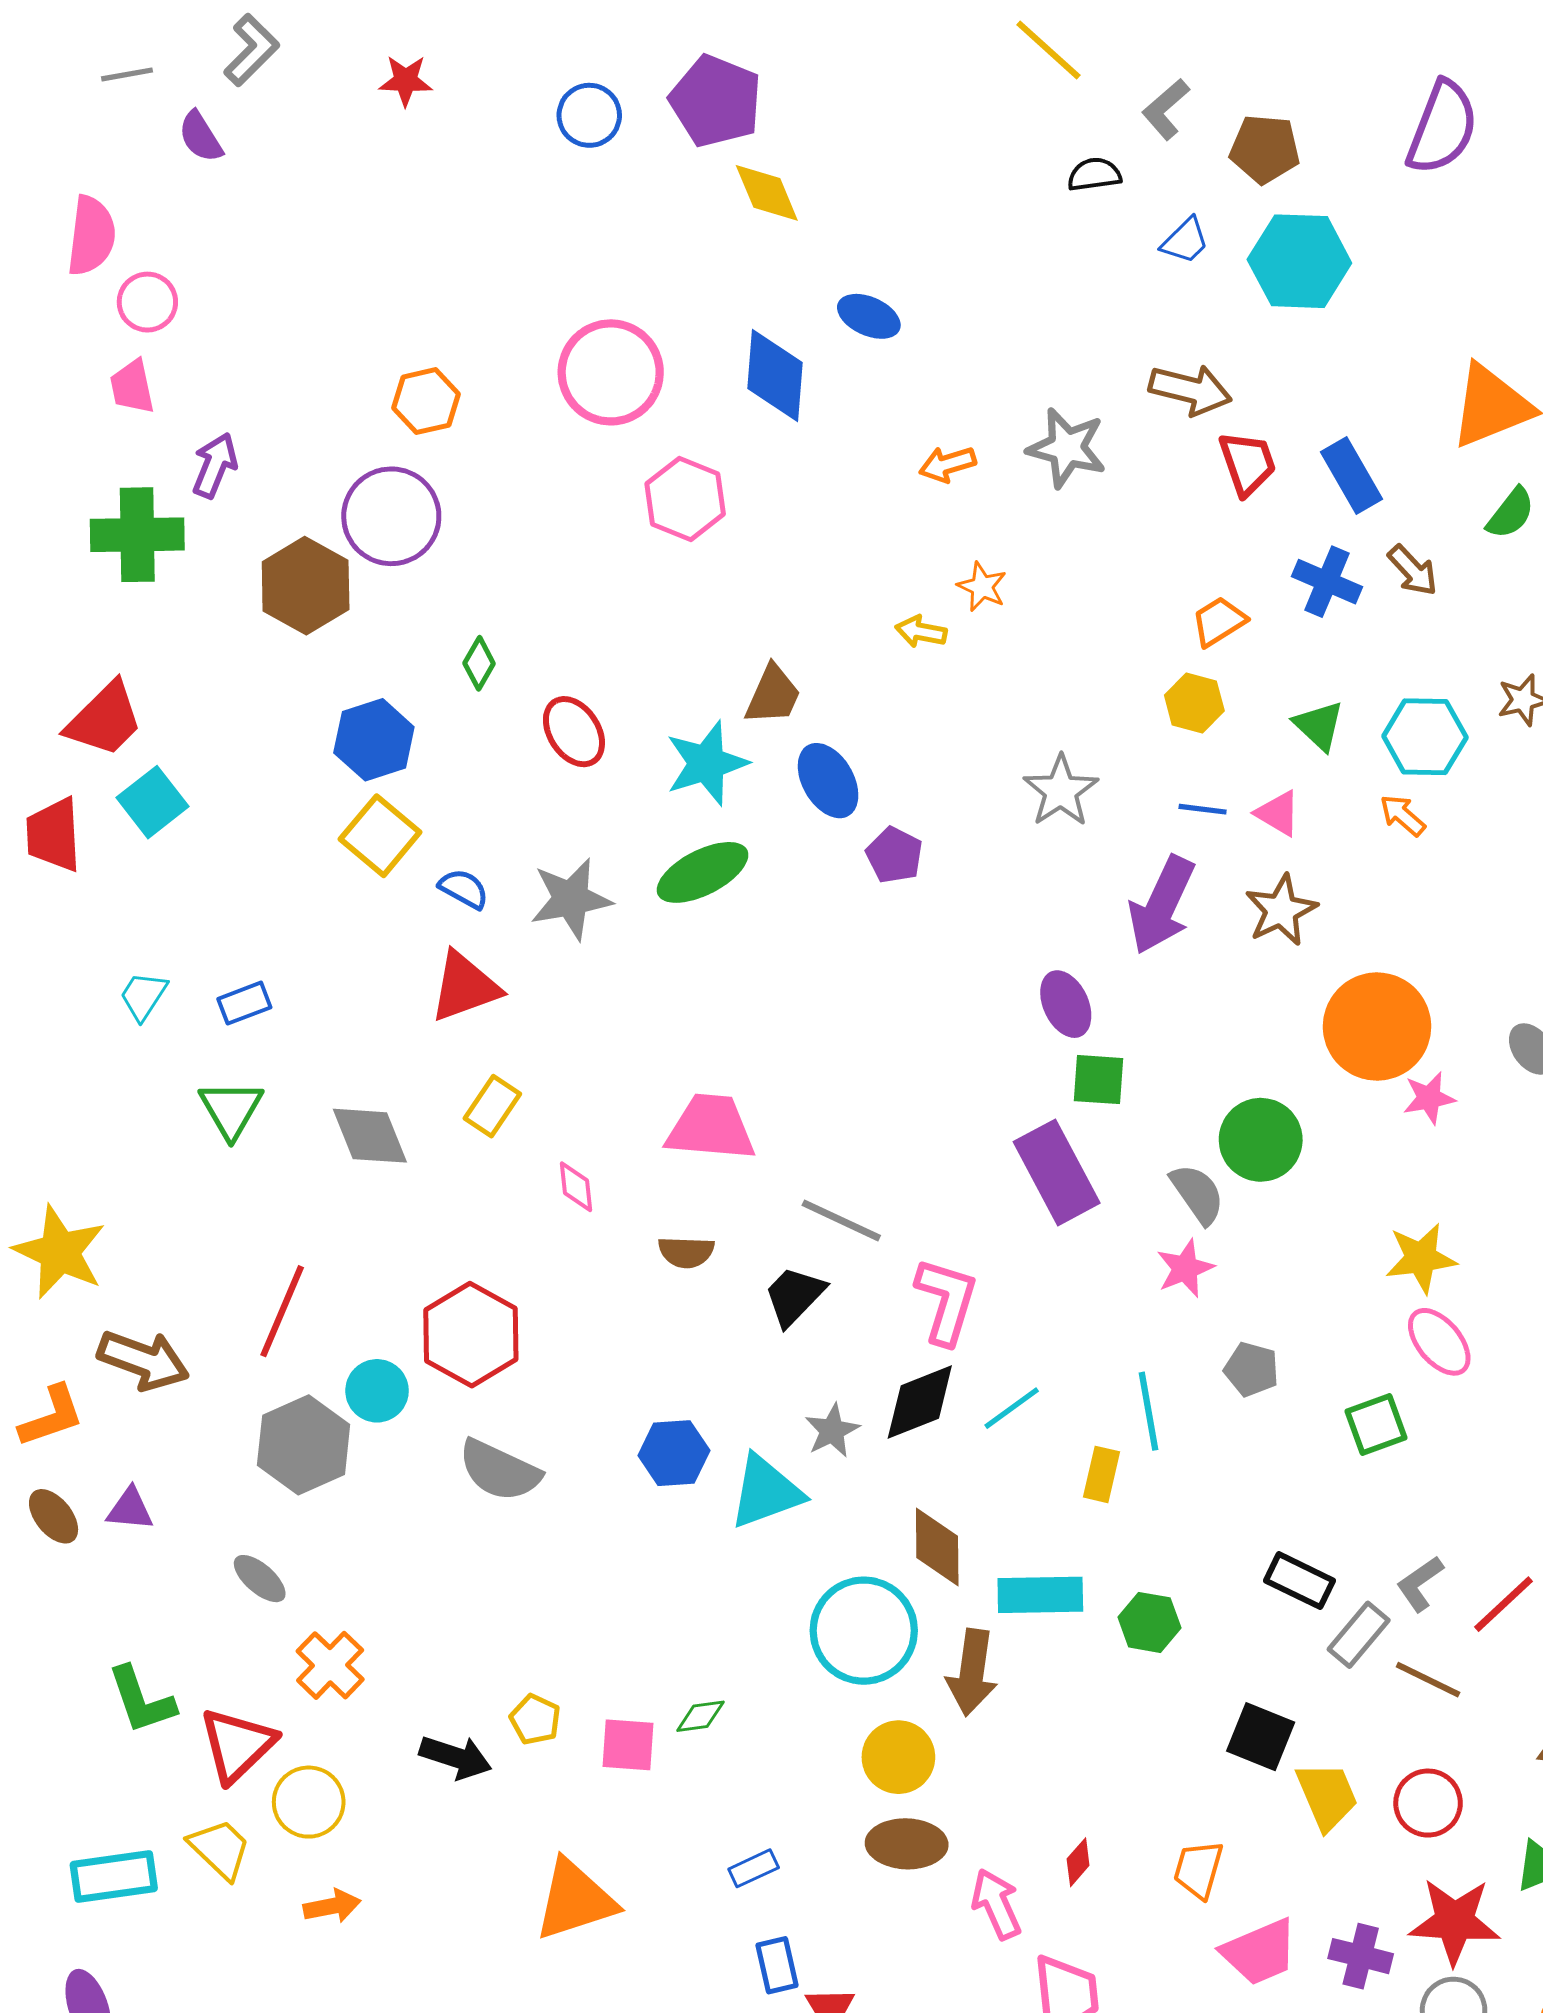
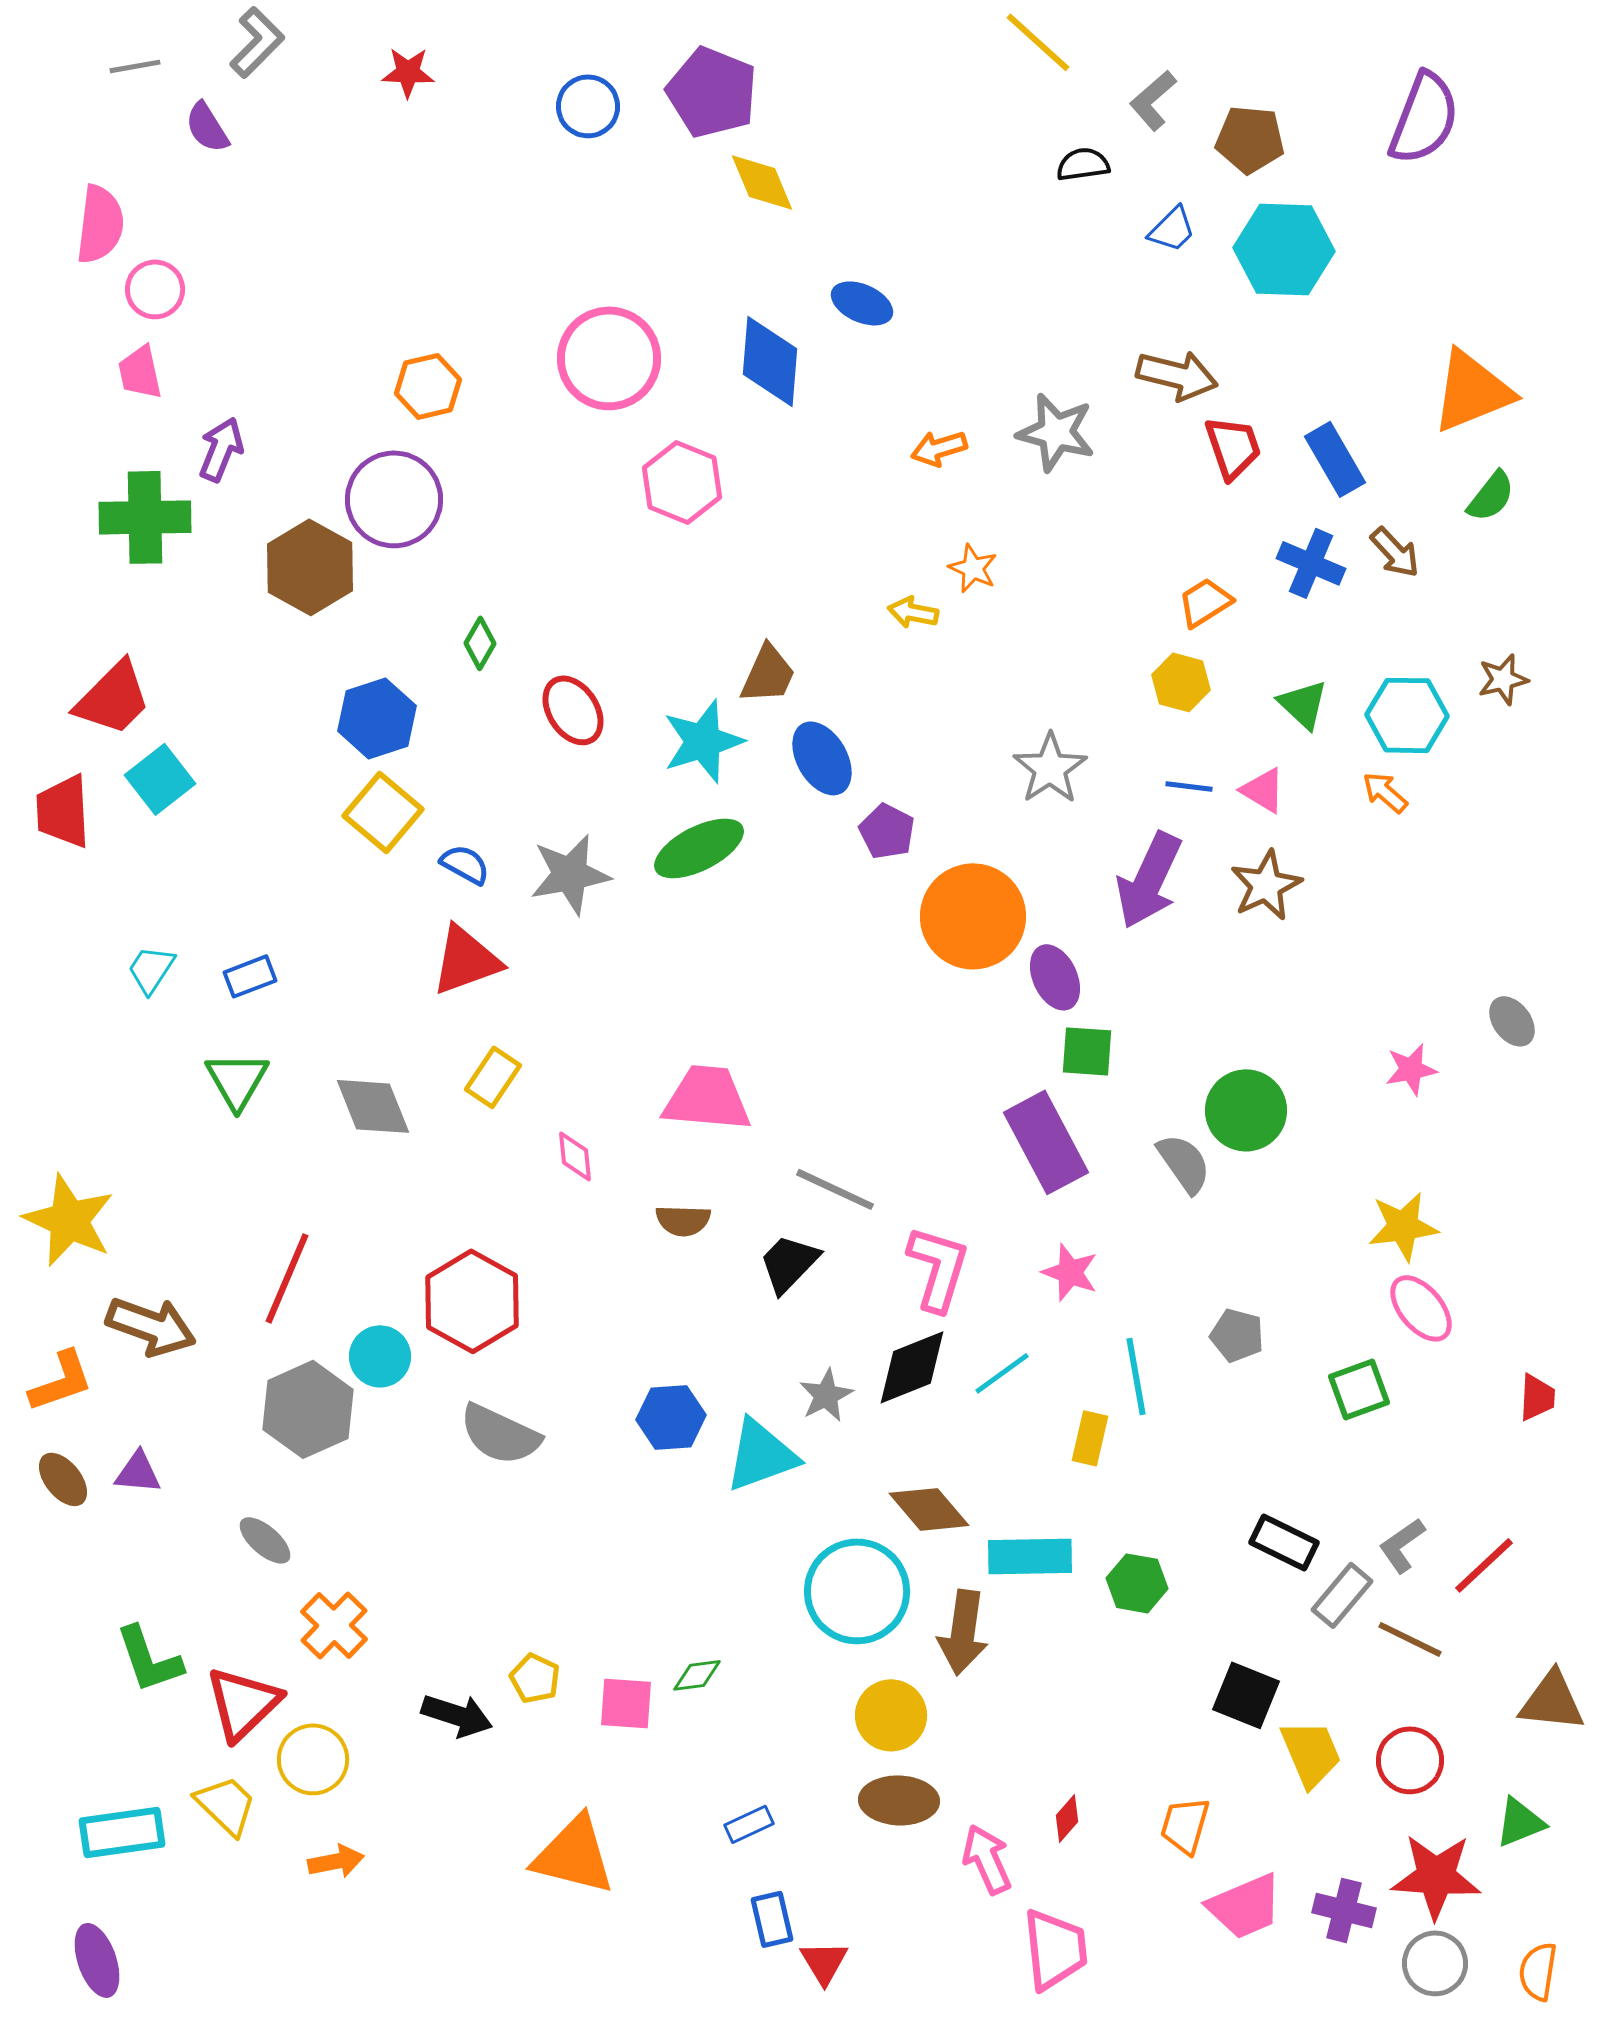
orange circle: (1377, 1027) -> (973, 916), moved
pink star: (1185, 1268) -> (1070, 1272), moved, turned -30
brown diamond: (937, 1547) -> (929, 1509), turned -40
orange triangle: (575, 1900) -> (574, 1855), turned 32

